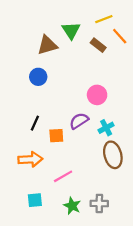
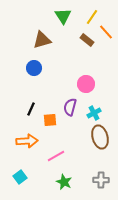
yellow line: (104, 19) -> (92, 17), turned -35
green triangle: (71, 30) -> (63, 16), moved
purple semicircle: (79, 121) -> (70, 107), turned -42
cyan square: (35, 200) -> (20, 177), moved, turned -32
gray cross: (99, 203) -> (101, 180), moved

